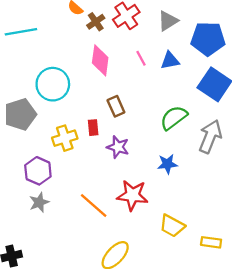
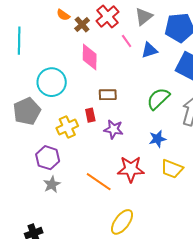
cyan line: (21, 32) -> (19, 41), turned -72
pink line: (141, 58) -> (127, 41), moved
brown rectangle: (116, 106) -> (108, 95), turned -60
yellow trapezoid: (172, 226) -> (172, 169), moved

